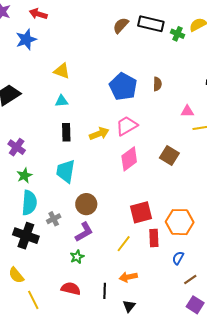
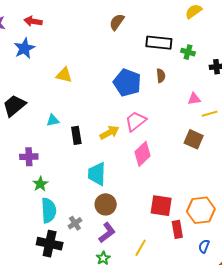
black rectangle: (151, 24) -> (159, 43), moved
green cross: (177, 34) -> (188, 52), moved
cyan triangle: (62, 101) -> (53, 120), moved
purple cross: (17, 147) -> (29, 157), turned -30
brown square: (169, 156) -> (194, 139), moved
cyan trapezoid: (66, 171) -> (97, 174), moved
red square: (141, 212) -> (161, 206), turned 30
yellow line: (124, 244) -> (141, 248), moved

